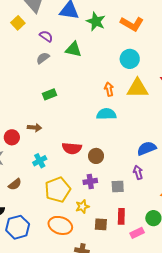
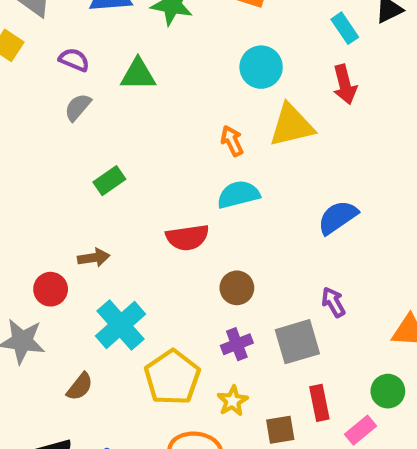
red semicircle: (72, 148) -> (187, 237), moved
blue semicircle: (147, 148) -> (338, 217), moved
cyan cross: (40, 161) -> (121, 325), size x1.6
gray square: (118, 187) -> (297, 342), size x1.5

